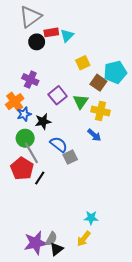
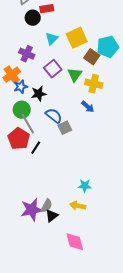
cyan triangle: (67, 36) -> (52, 39), moved
yellow square: (83, 63) -> (77, 38), size x1.5
yellow arrow: (84, 239) -> (78, 206), turned 63

